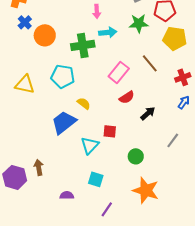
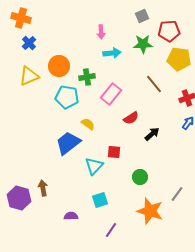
orange circle: (45, 35) -> (59, 66), moved
green cross: (83, 45) -> (87, 77), moved, size x0.7
pink rectangle: (119, 72) -> (111, 94), moved
yellow triangle: (25, 84) -> (29, 76), moved, turned -35
gray line: (173, 140) -> (177, 194), moved
cyan square: (96, 179) -> (100, 200), turned -35

